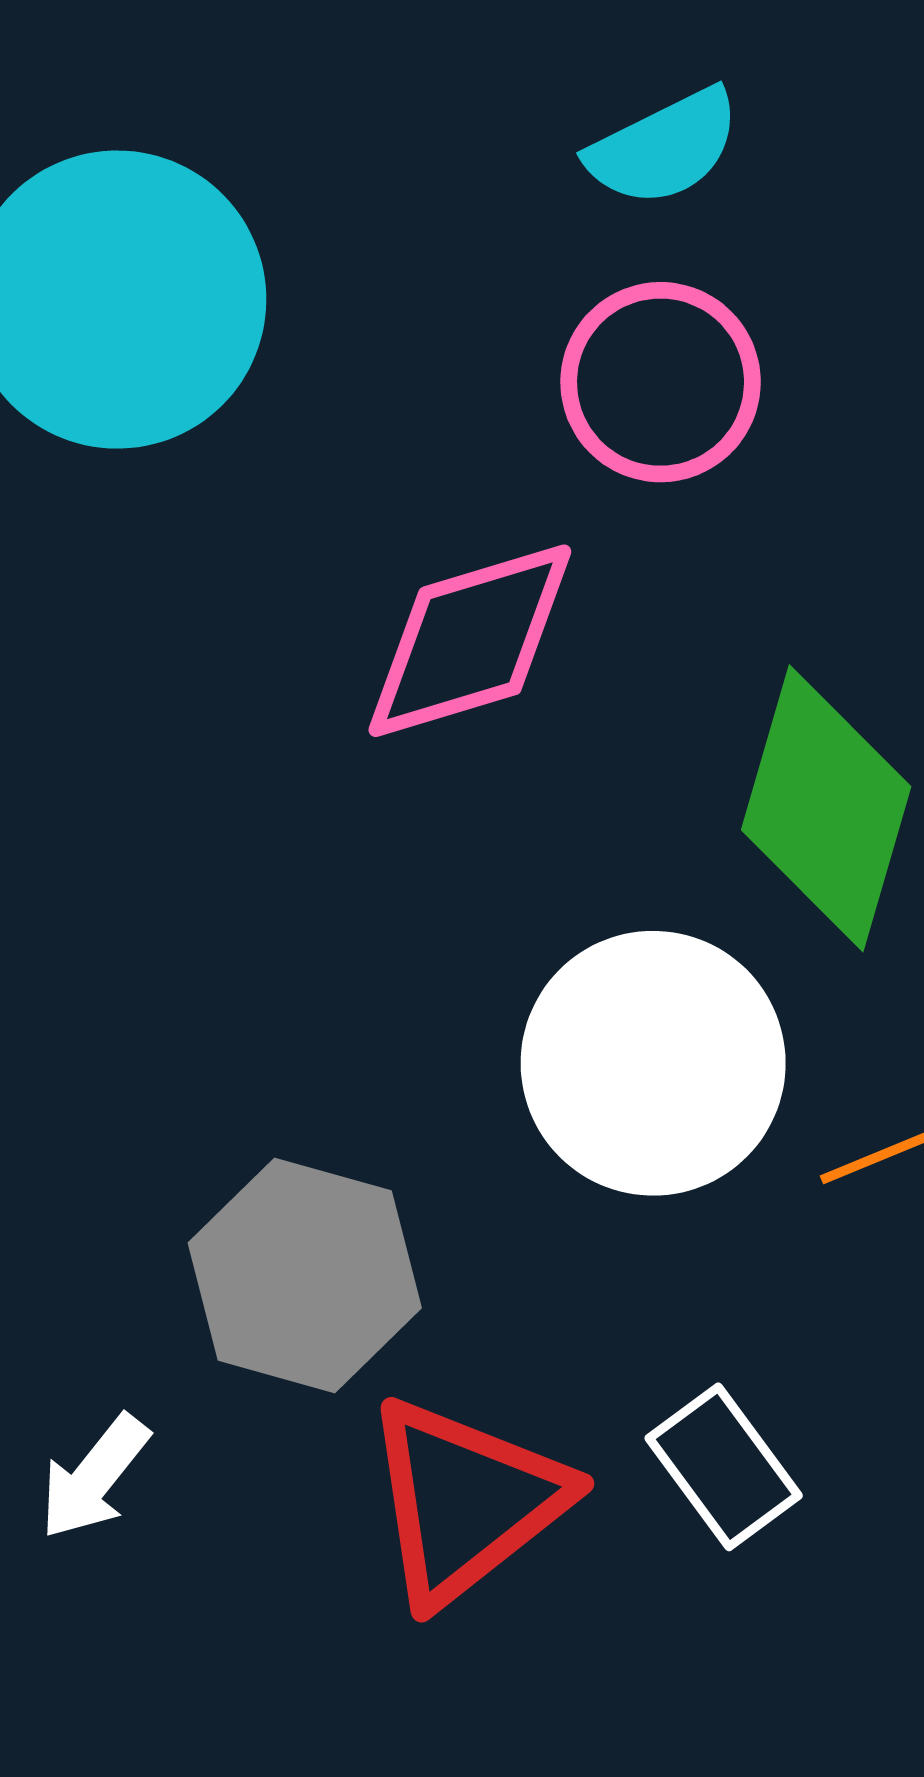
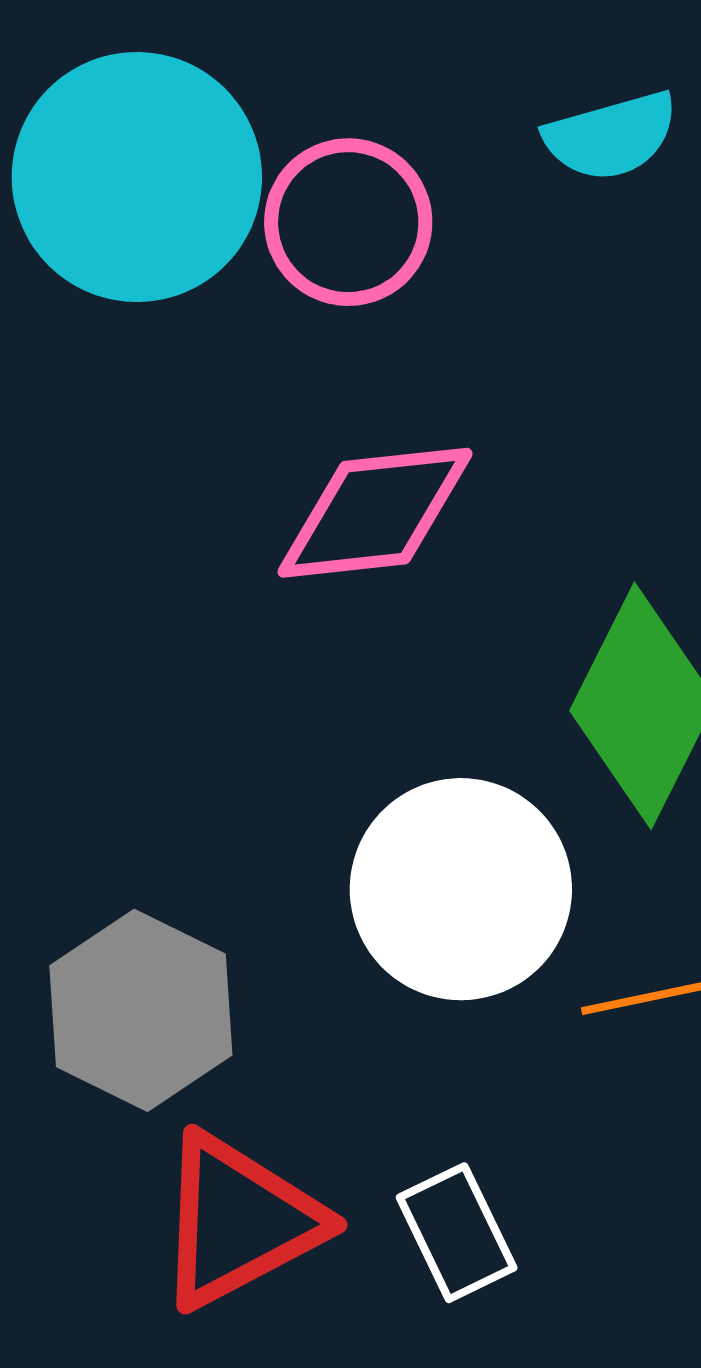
pink circle: (661, 382) -> (348, 222), moved

